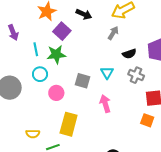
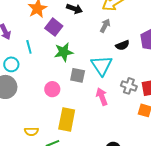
green star: (56, 54) -> (64, 52), moved
cyan triangle: (107, 73) -> (102, 65), size x1.6
cyan circle: (40, 74) -> (11, 64), moved
gray cross: (136, 75) -> (129, 86), moved

